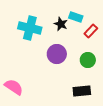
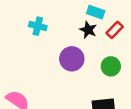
black star: (61, 24) -> (88, 30), moved
cyan cross: (30, 28) -> (38, 26), size x0.6

